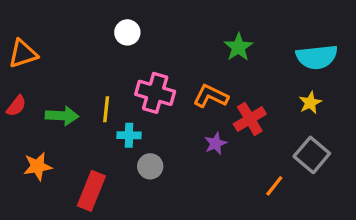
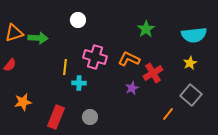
green arrow: (62, 116) -> (38, 38), moved
gray circle: (150, 166) -> (90, 117), moved

